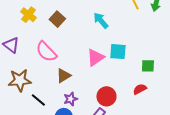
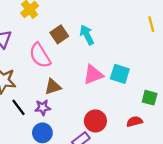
brown square: (57, 19) -> (59, 34), moved
cyan arrow: (101, 21) -> (87, 35), moved
purple star: (71, 99) -> (43, 108), moved

